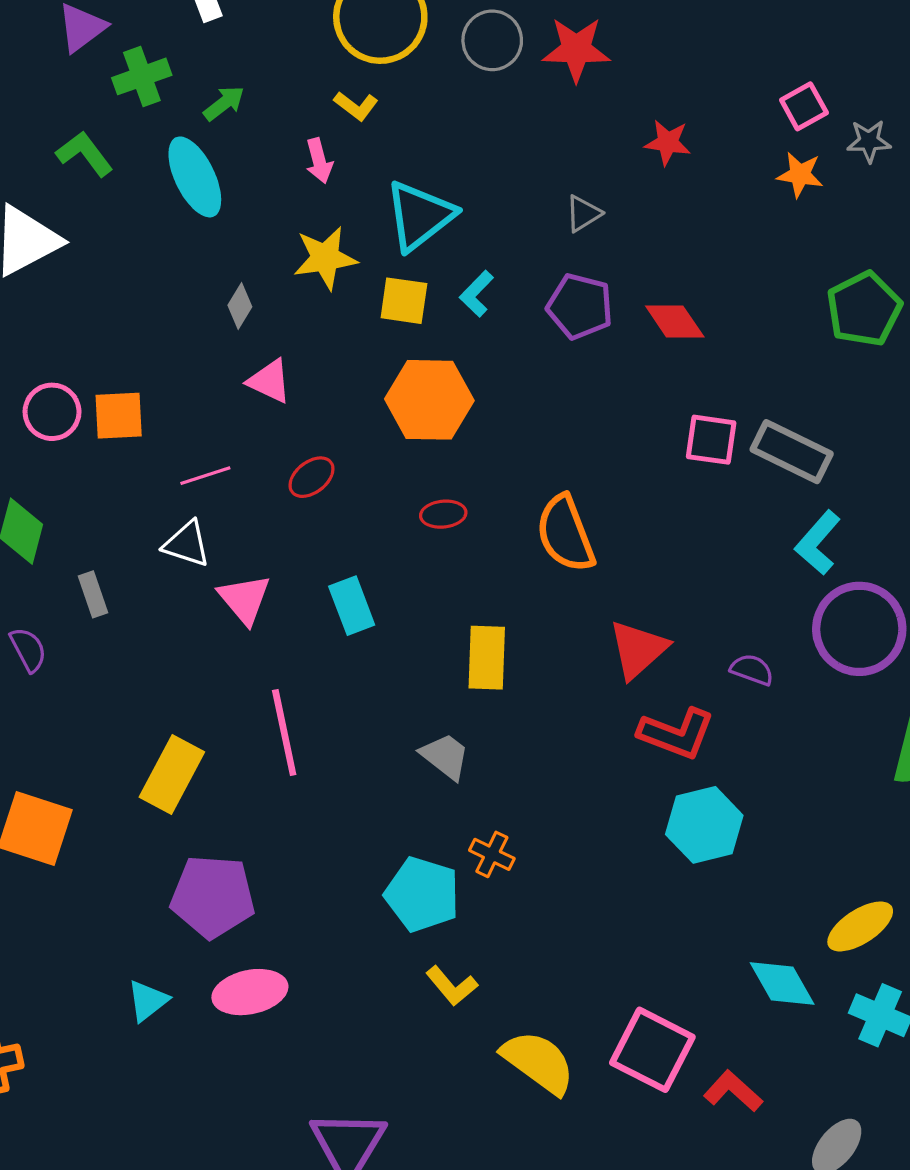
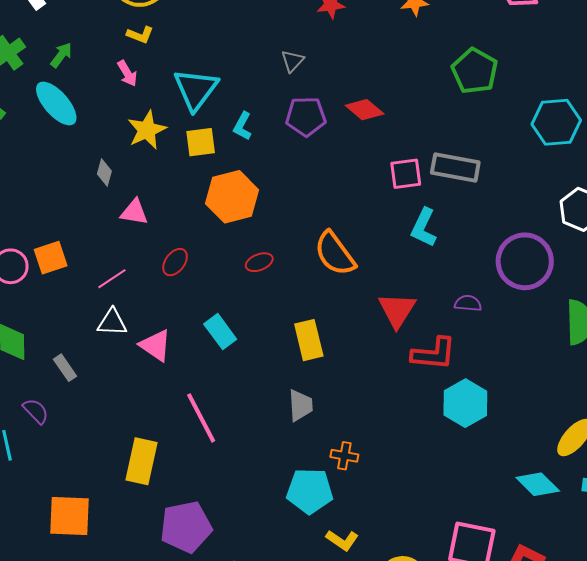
cyan L-shape: (818, 543) -> (424, 228), moved
gray trapezoid: (445, 756) -> (300, 405), turned 64

